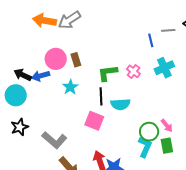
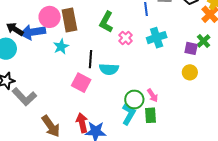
brown rectangle: (76, 60) -> (69, 20), size x1.6
green L-shape: (108, 73) -> (106, 22), moved, turned -60
blue arrow: (41, 76) -> (33, 32), size x1.4
gray L-shape: (54, 140) -> (24, 97), moved

